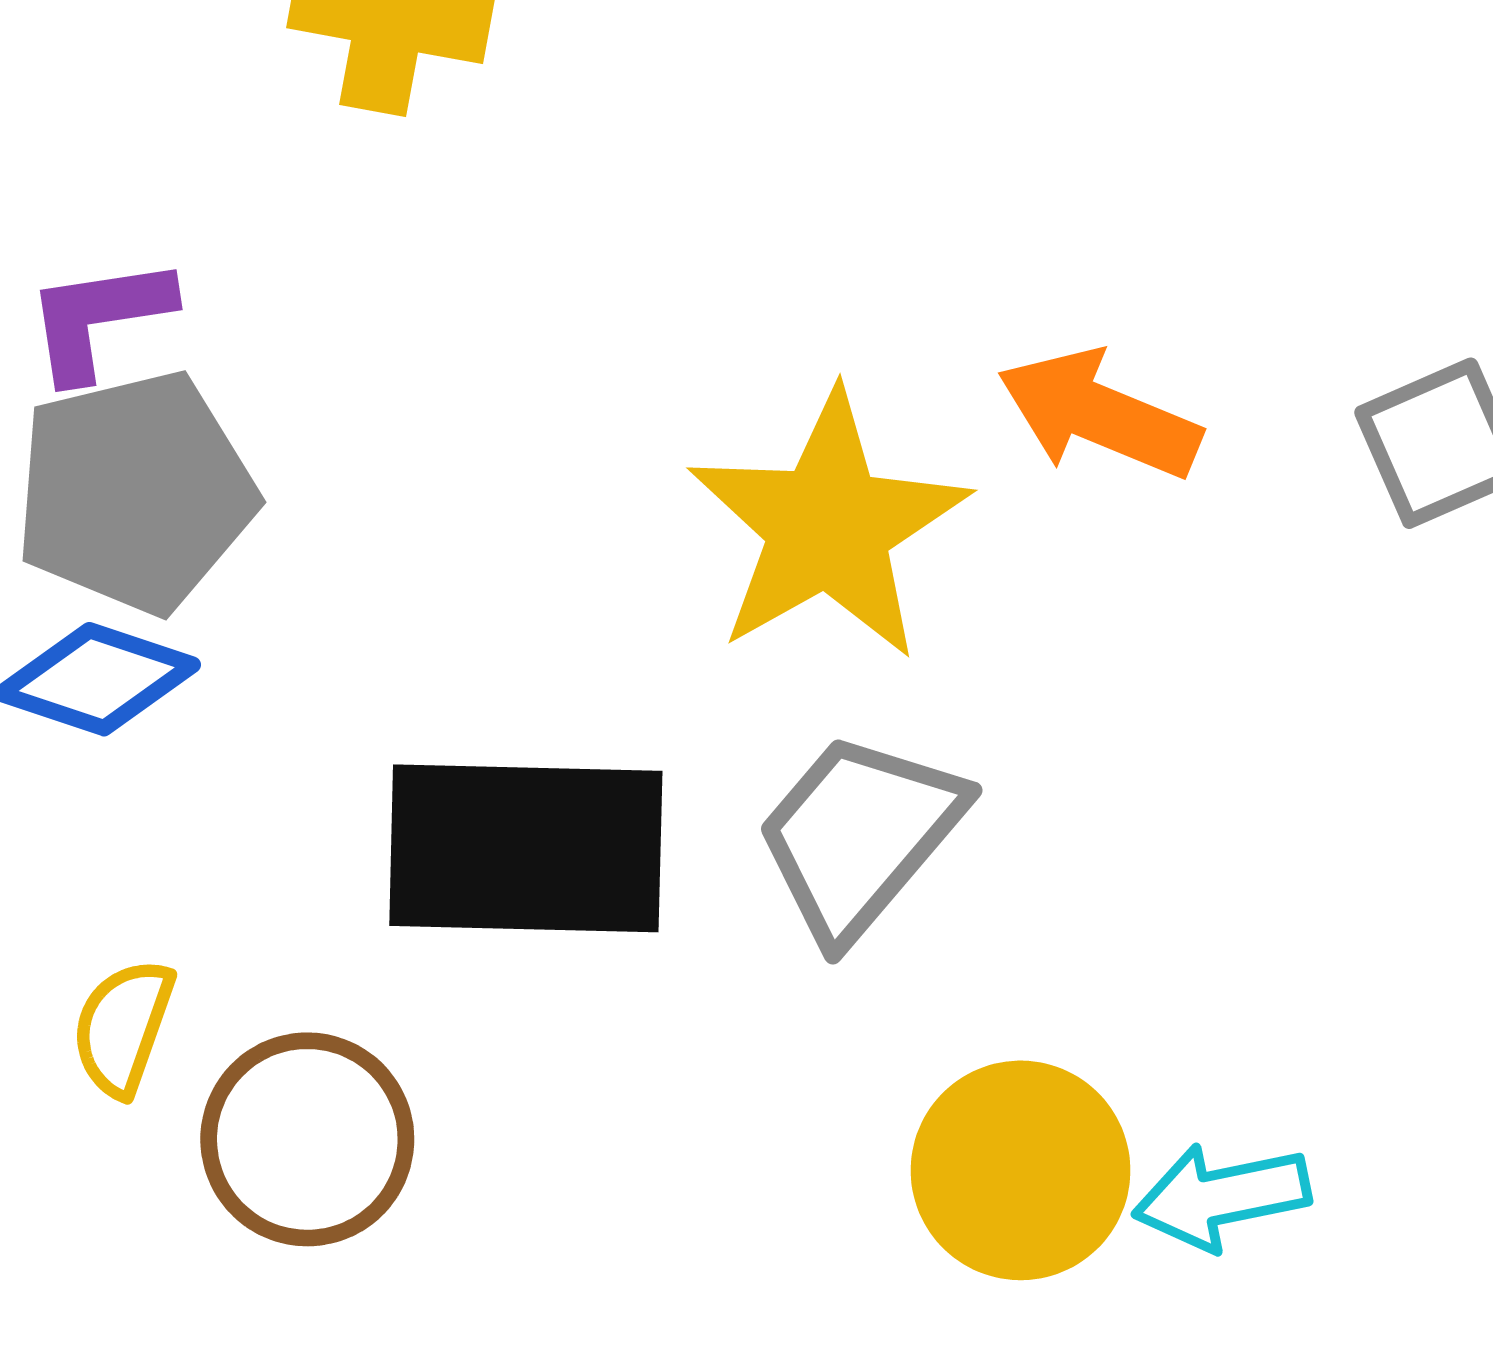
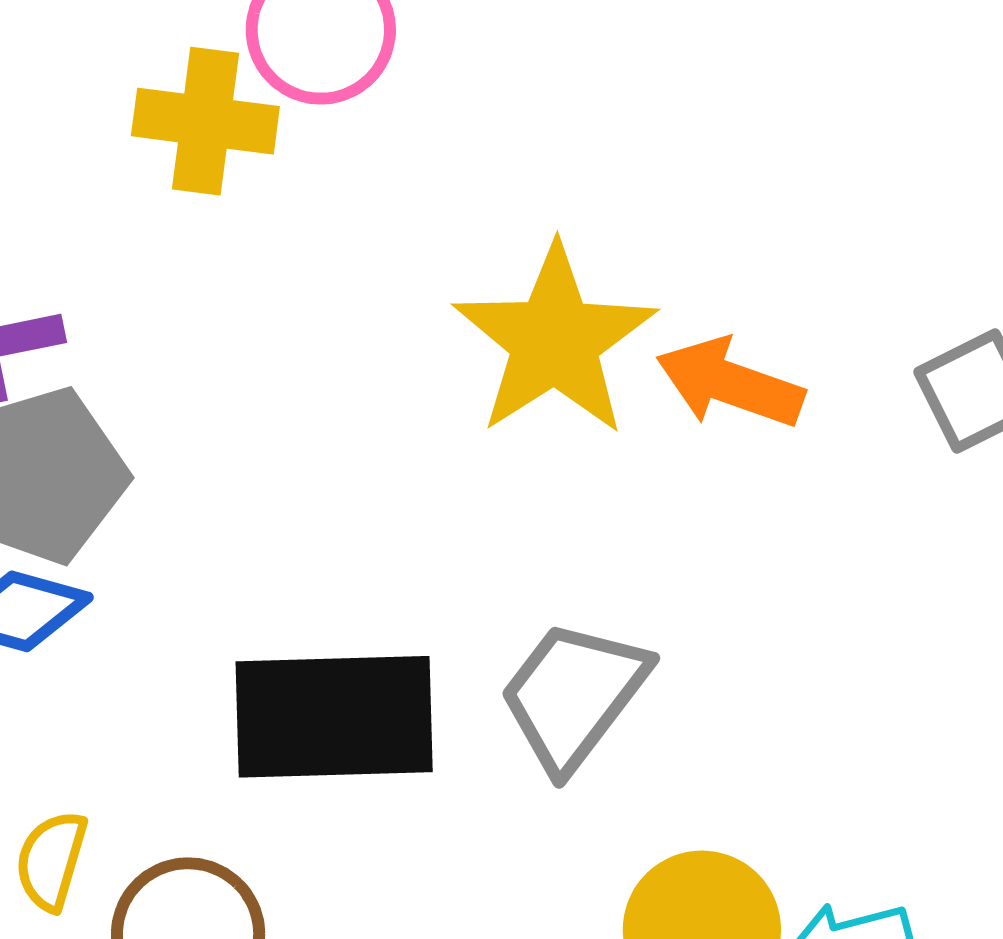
yellow star: (828, 526) -> (555, 341), moved

